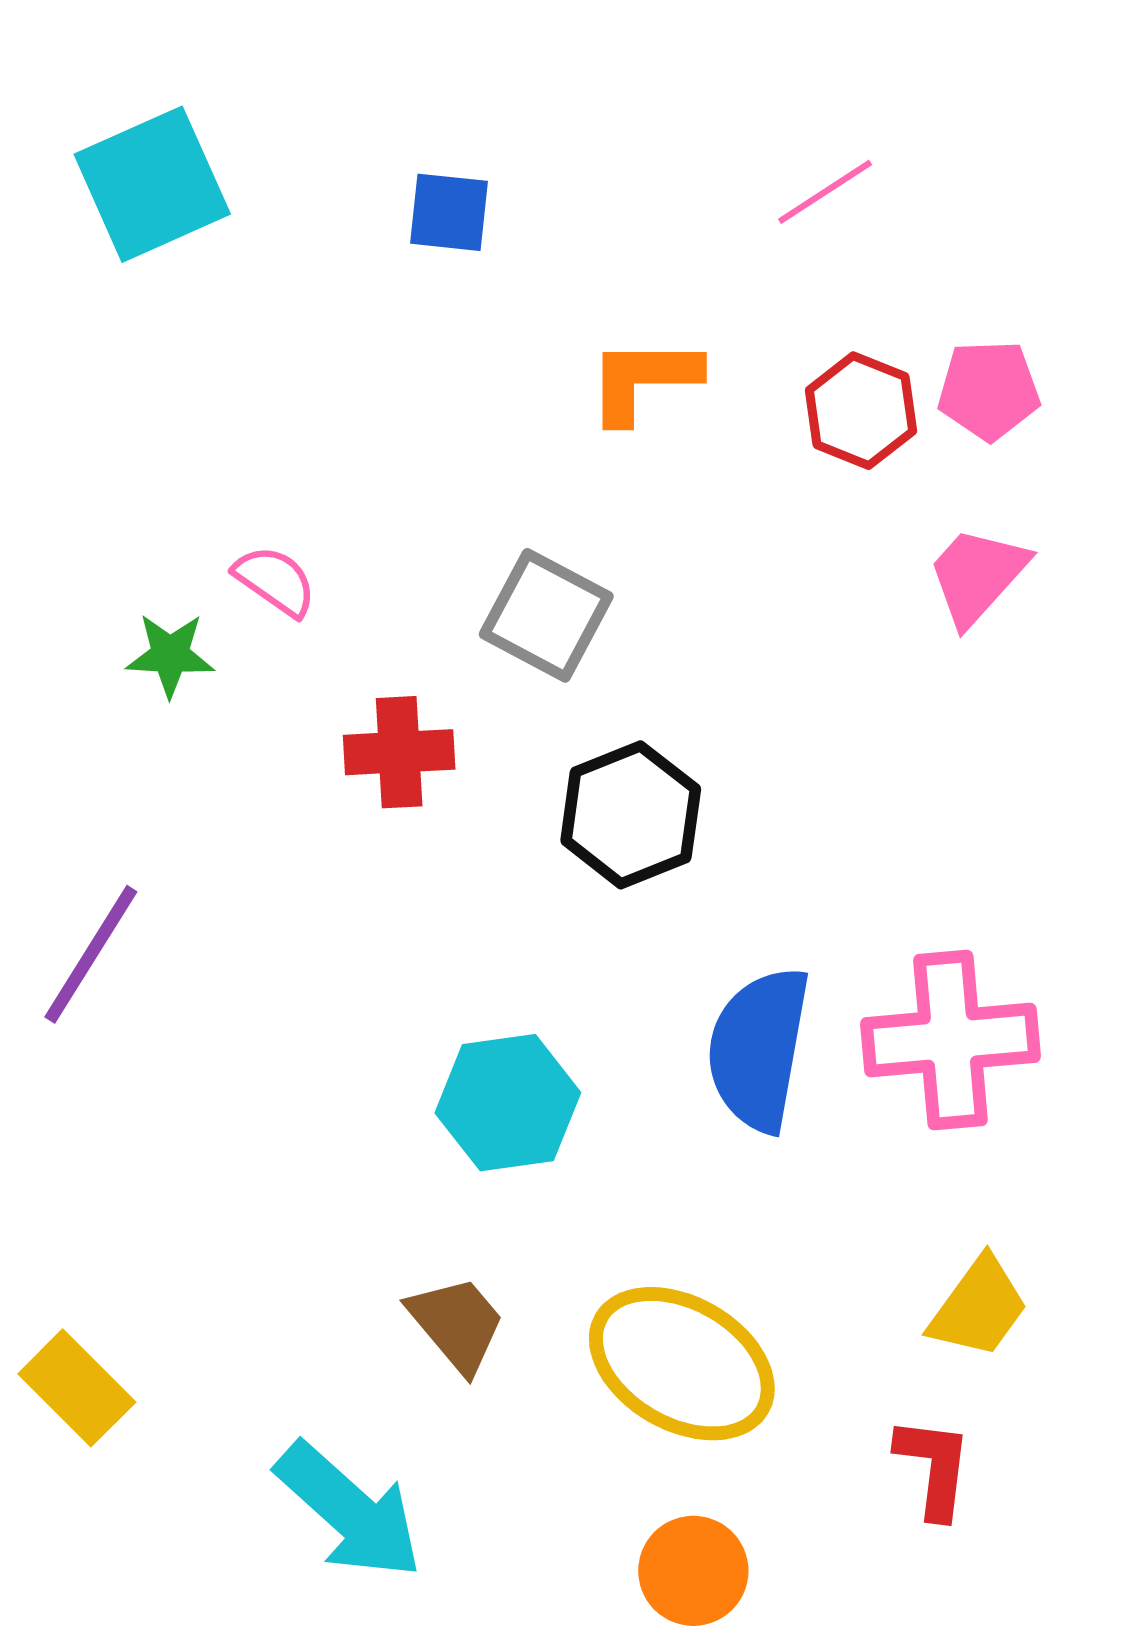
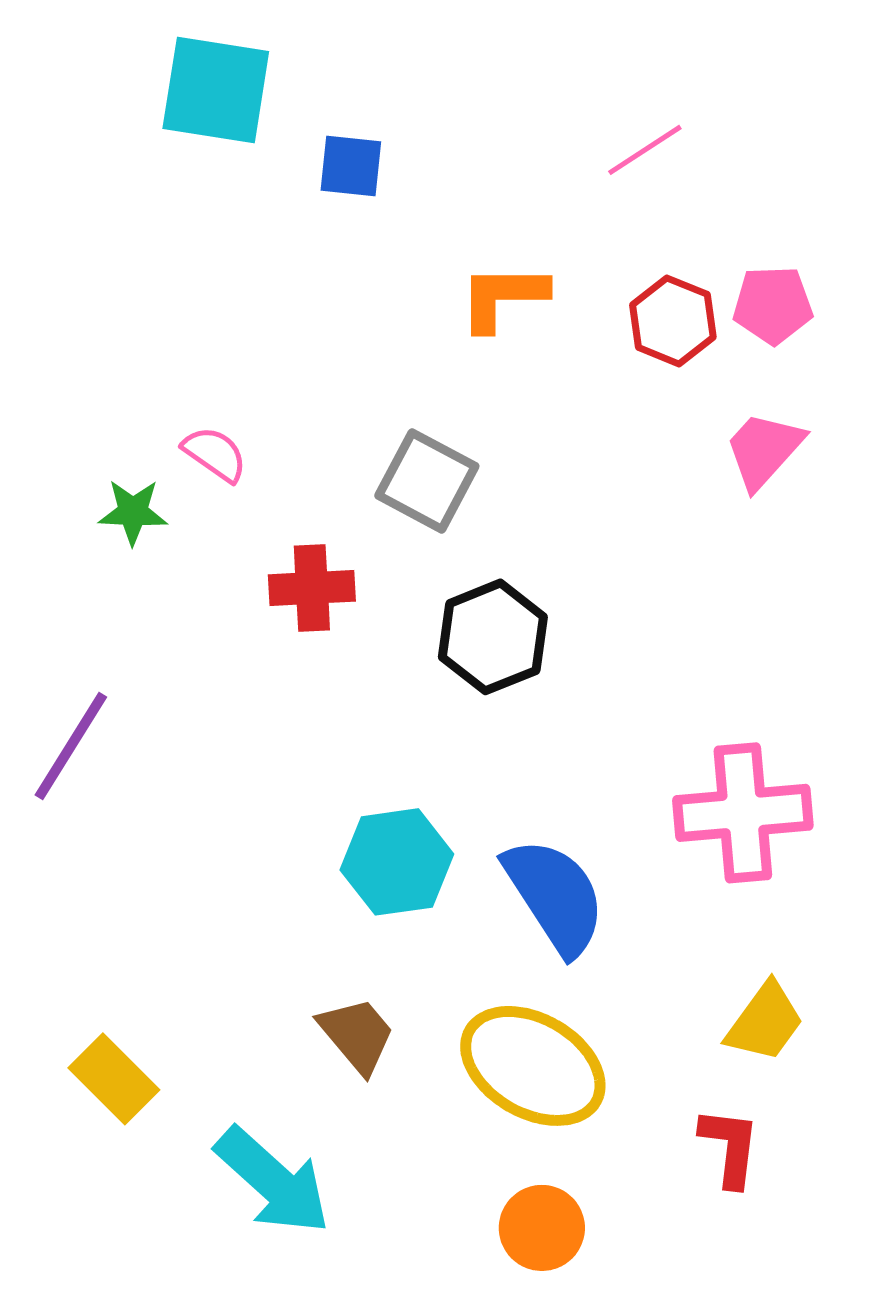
cyan square: (152, 184) -> (216, 90), moved, turned 33
blue semicircle: (759, 1049) -> (555, 896), moved, turned 137
yellow rectangle: (77, 1388) -> (114, 1079), moved

